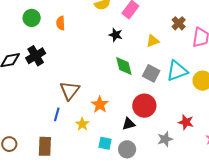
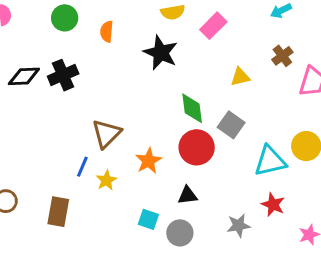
black star: (116, 35) -> (161, 53), moved, size x1.6
cyan triangle: (177, 71) -> (270, 161), moved
red circle: (144, 106) -> (197, 147), moved
yellow star: (82, 124) -> (106, 180), moved

